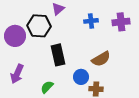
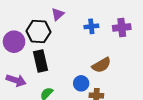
black rectangle: (58, 55) -> (40, 61), moved
purple arrow: (17, 74) -> (16, 80), turned -96

